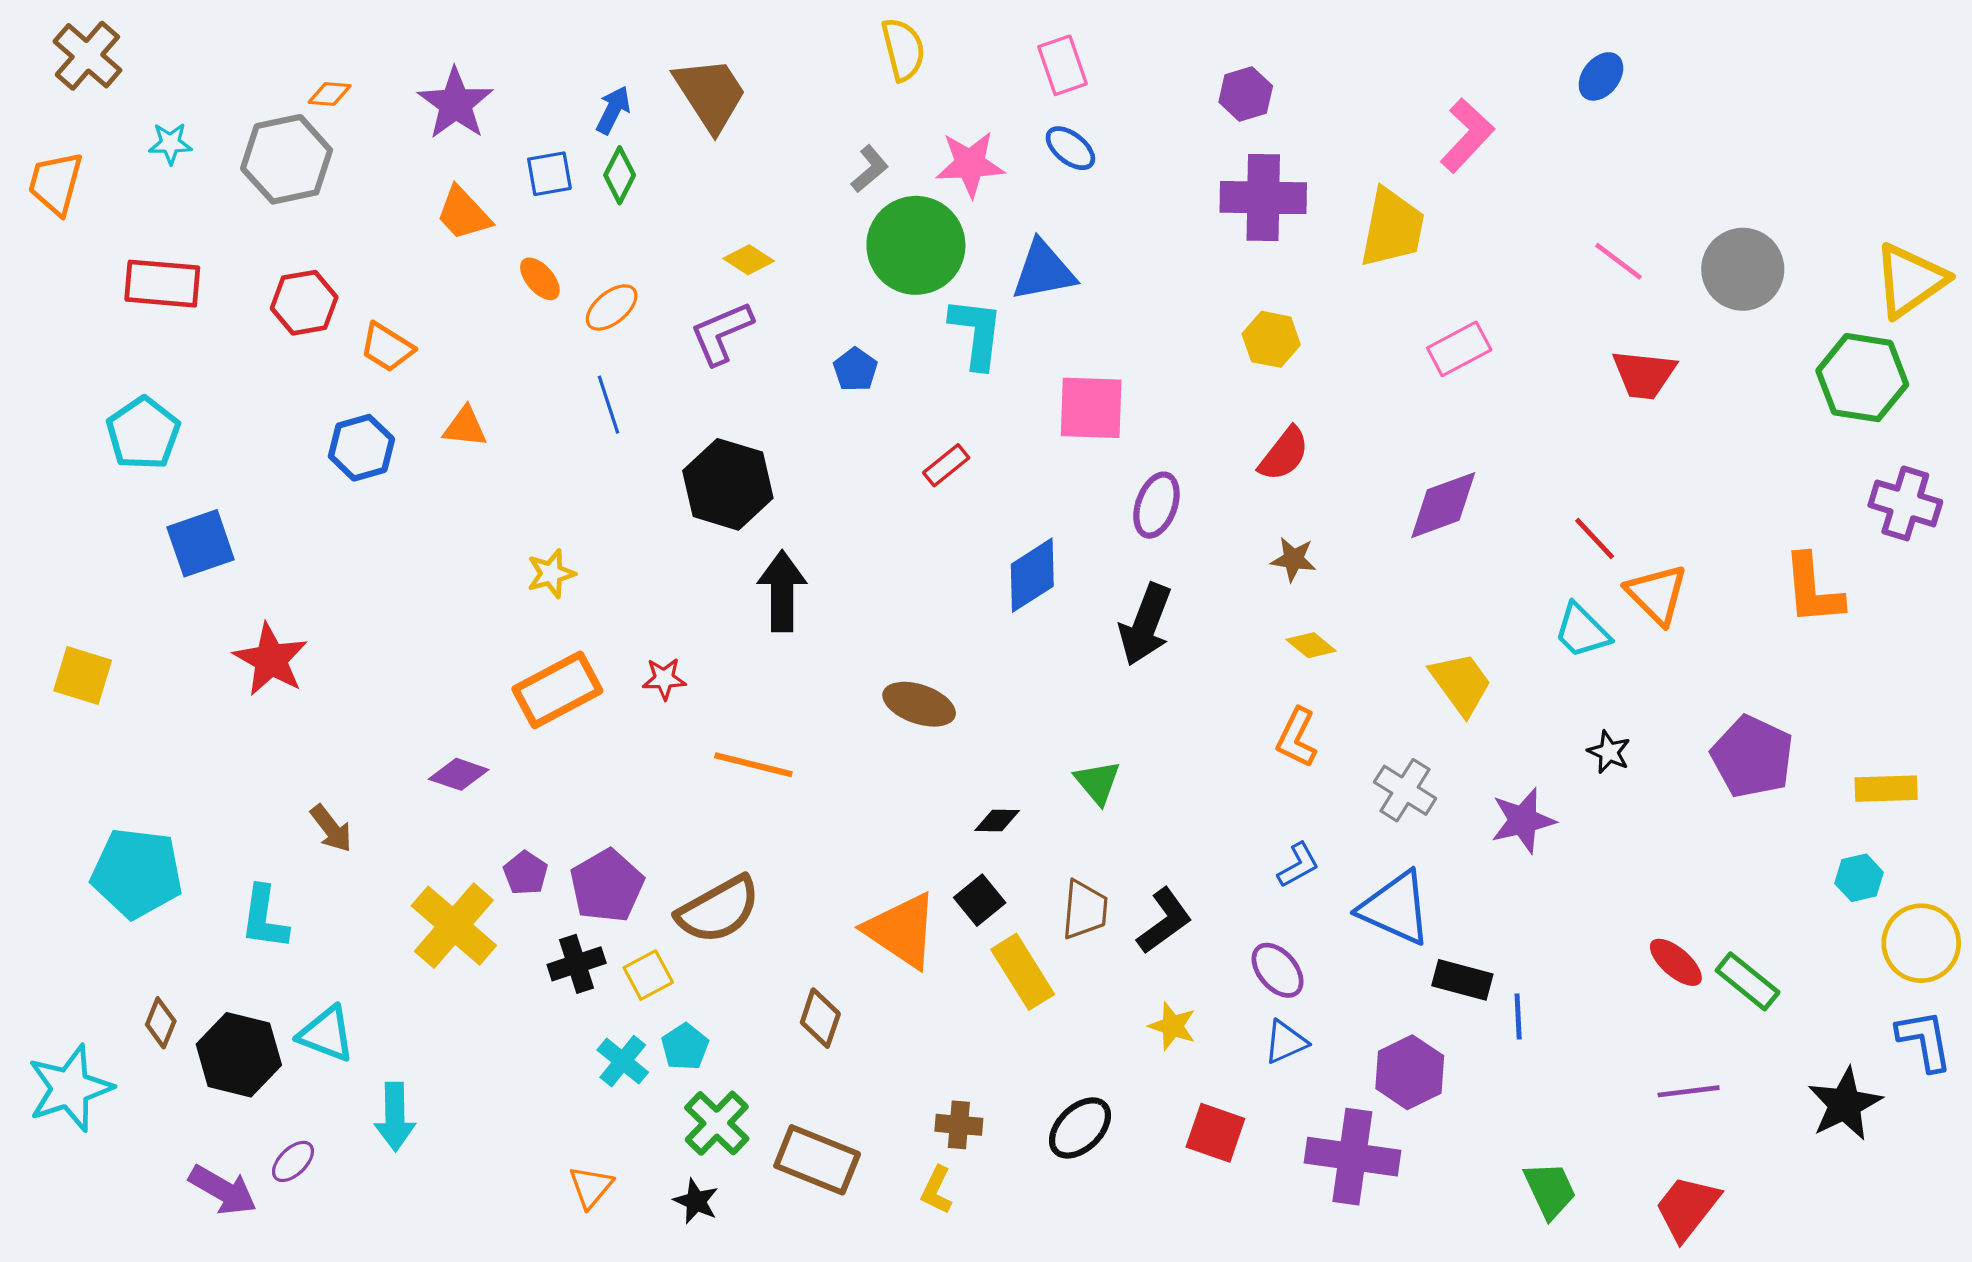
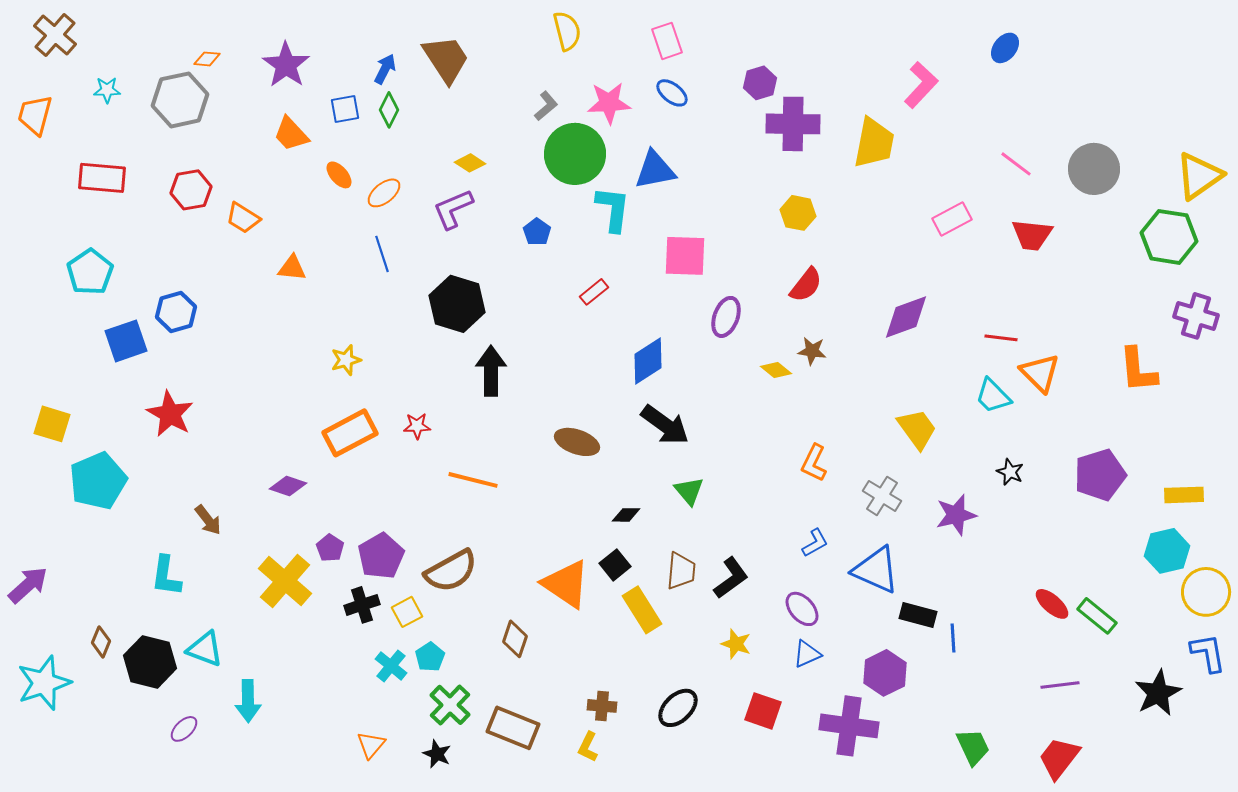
purple hexagon: (1246, 94) -> (760, 83), moved
pink rectangle: (1459, 349) -> (952, 219), moved
blue hexagon: (361, 448) -> (176, 312), moved
red line: (1595, 538) -> (1001, 338), turned -40
black arrow: (1145, 625) -> (665, 425), moved, turned -75
yellow diamond: (1311, 645) -> (776, 370), moved
purple pentagon: (1752, 757) -> (1100, 475), turned 30
cyan pentagon: (137, 873) -> (98, 481), moved, turned -30
cyan hexagon: (1859, 878) -> (1167, 551), size x1.5
purple arrow: (223, 1190) -> (28, 585), moved, turned -72

